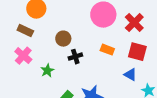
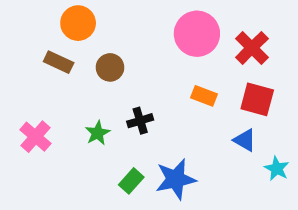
brown circle: (63, 39) -> (110, 67), moved
pink cross: (23, 56) -> (35, 137), moved
black cross: (75, 57) -> (140, 121), moved

